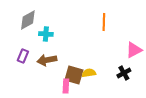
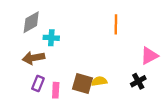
purple rectangle: (23, 56) -> (38, 83), moved
brown arrow: (47, 60) -> (33, 58), moved
pink rectangle: (66, 86) -> (56, 90), moved

